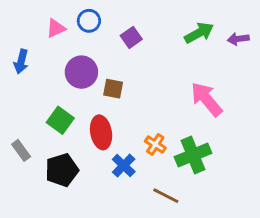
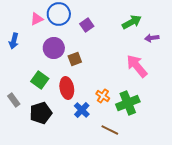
blue circle: (89, 21) -> (59, 14), size x1.5
purple arrow: (238, 39) -> (152, 38), moved
brown square: (113, 89) -> (75, 59), turned -32

